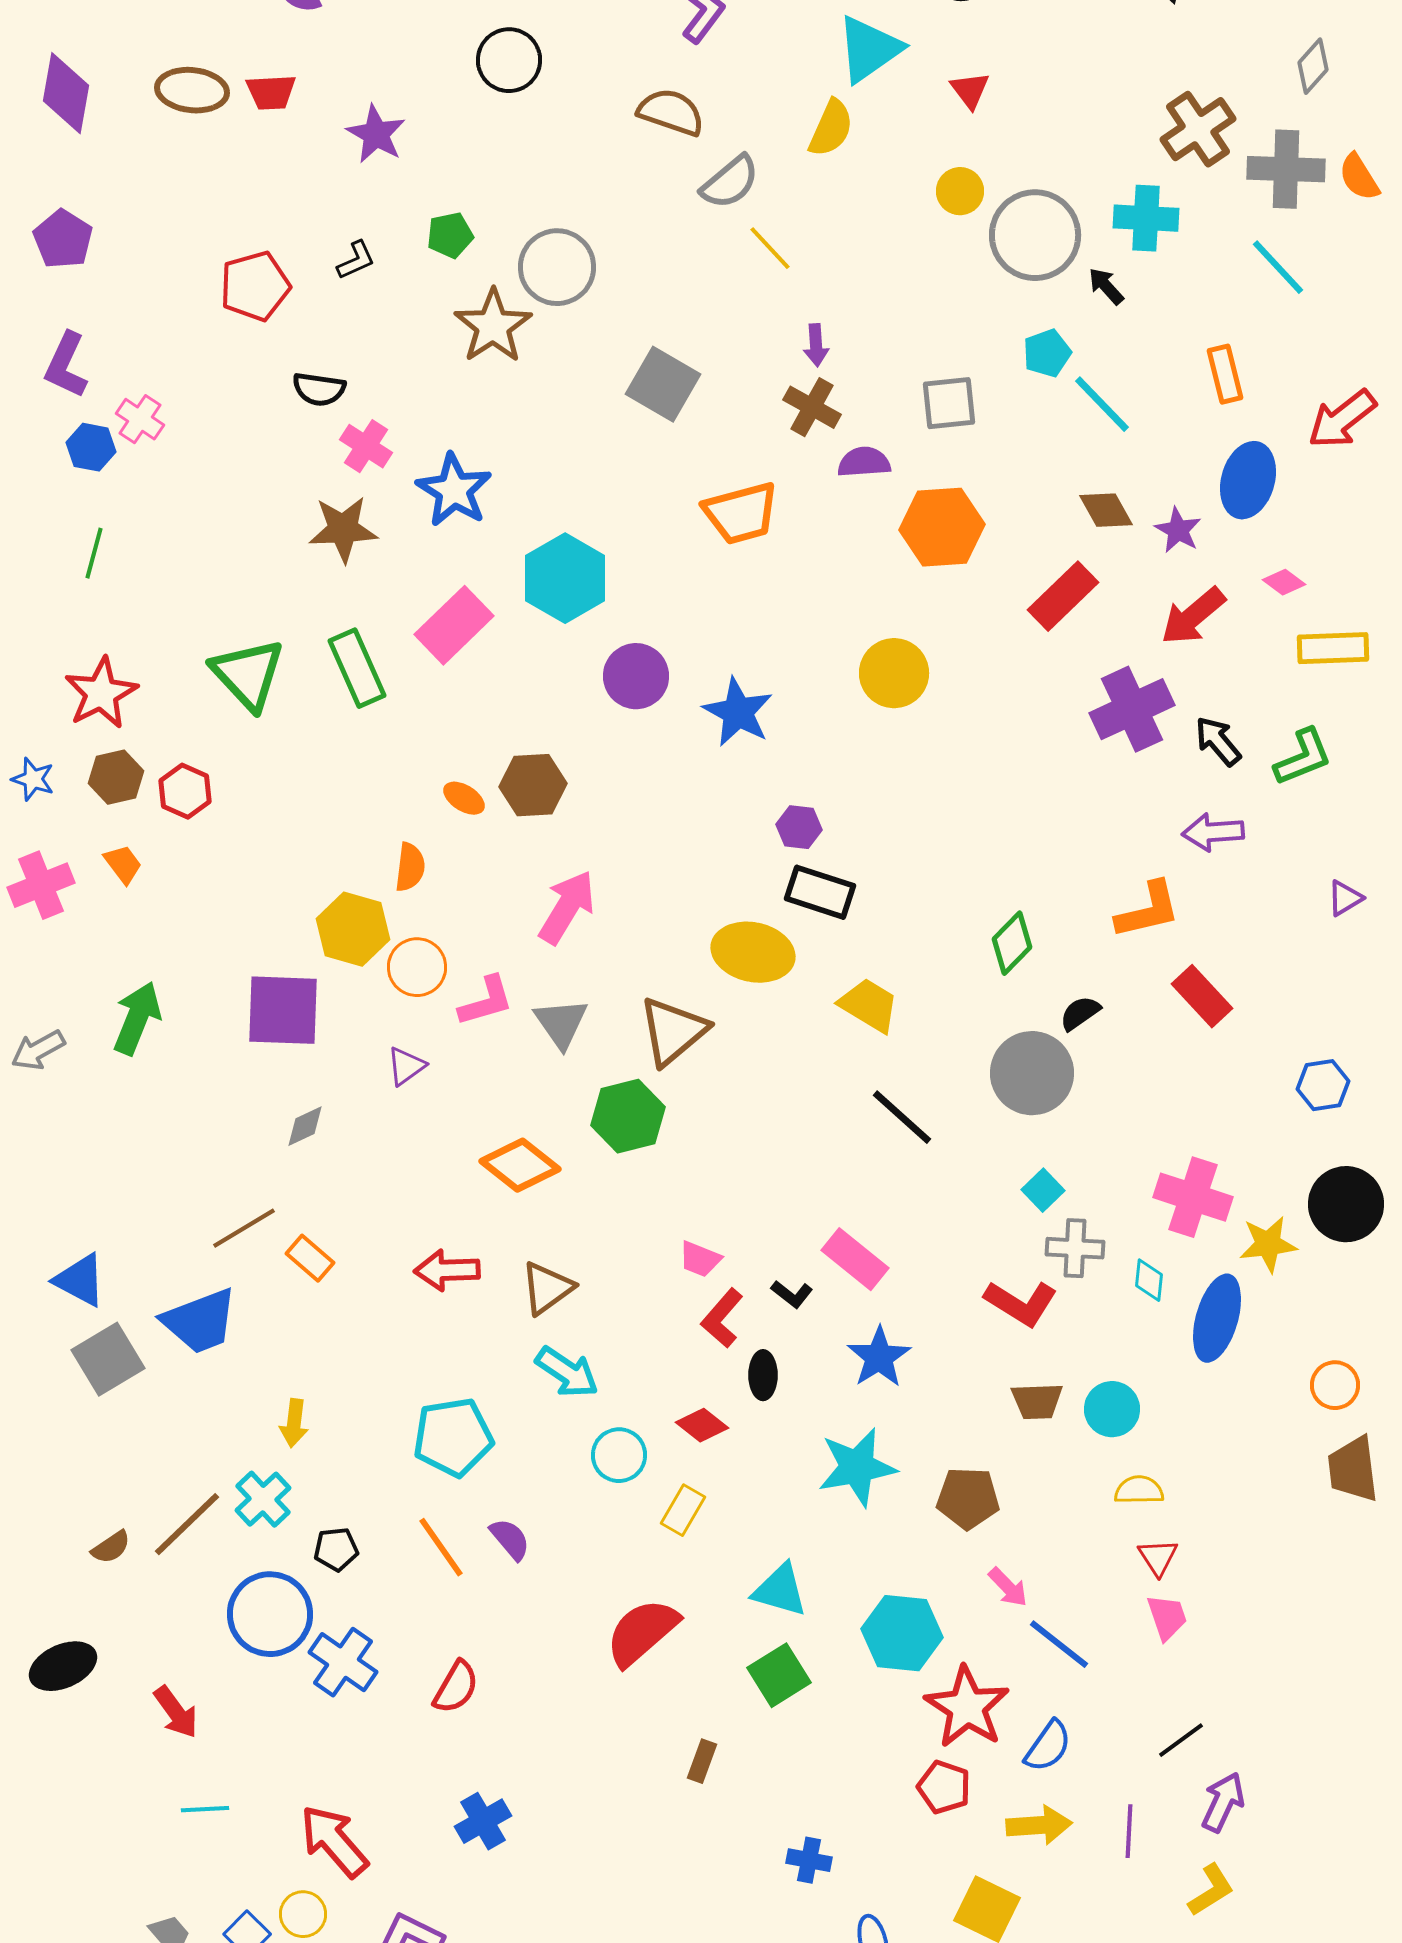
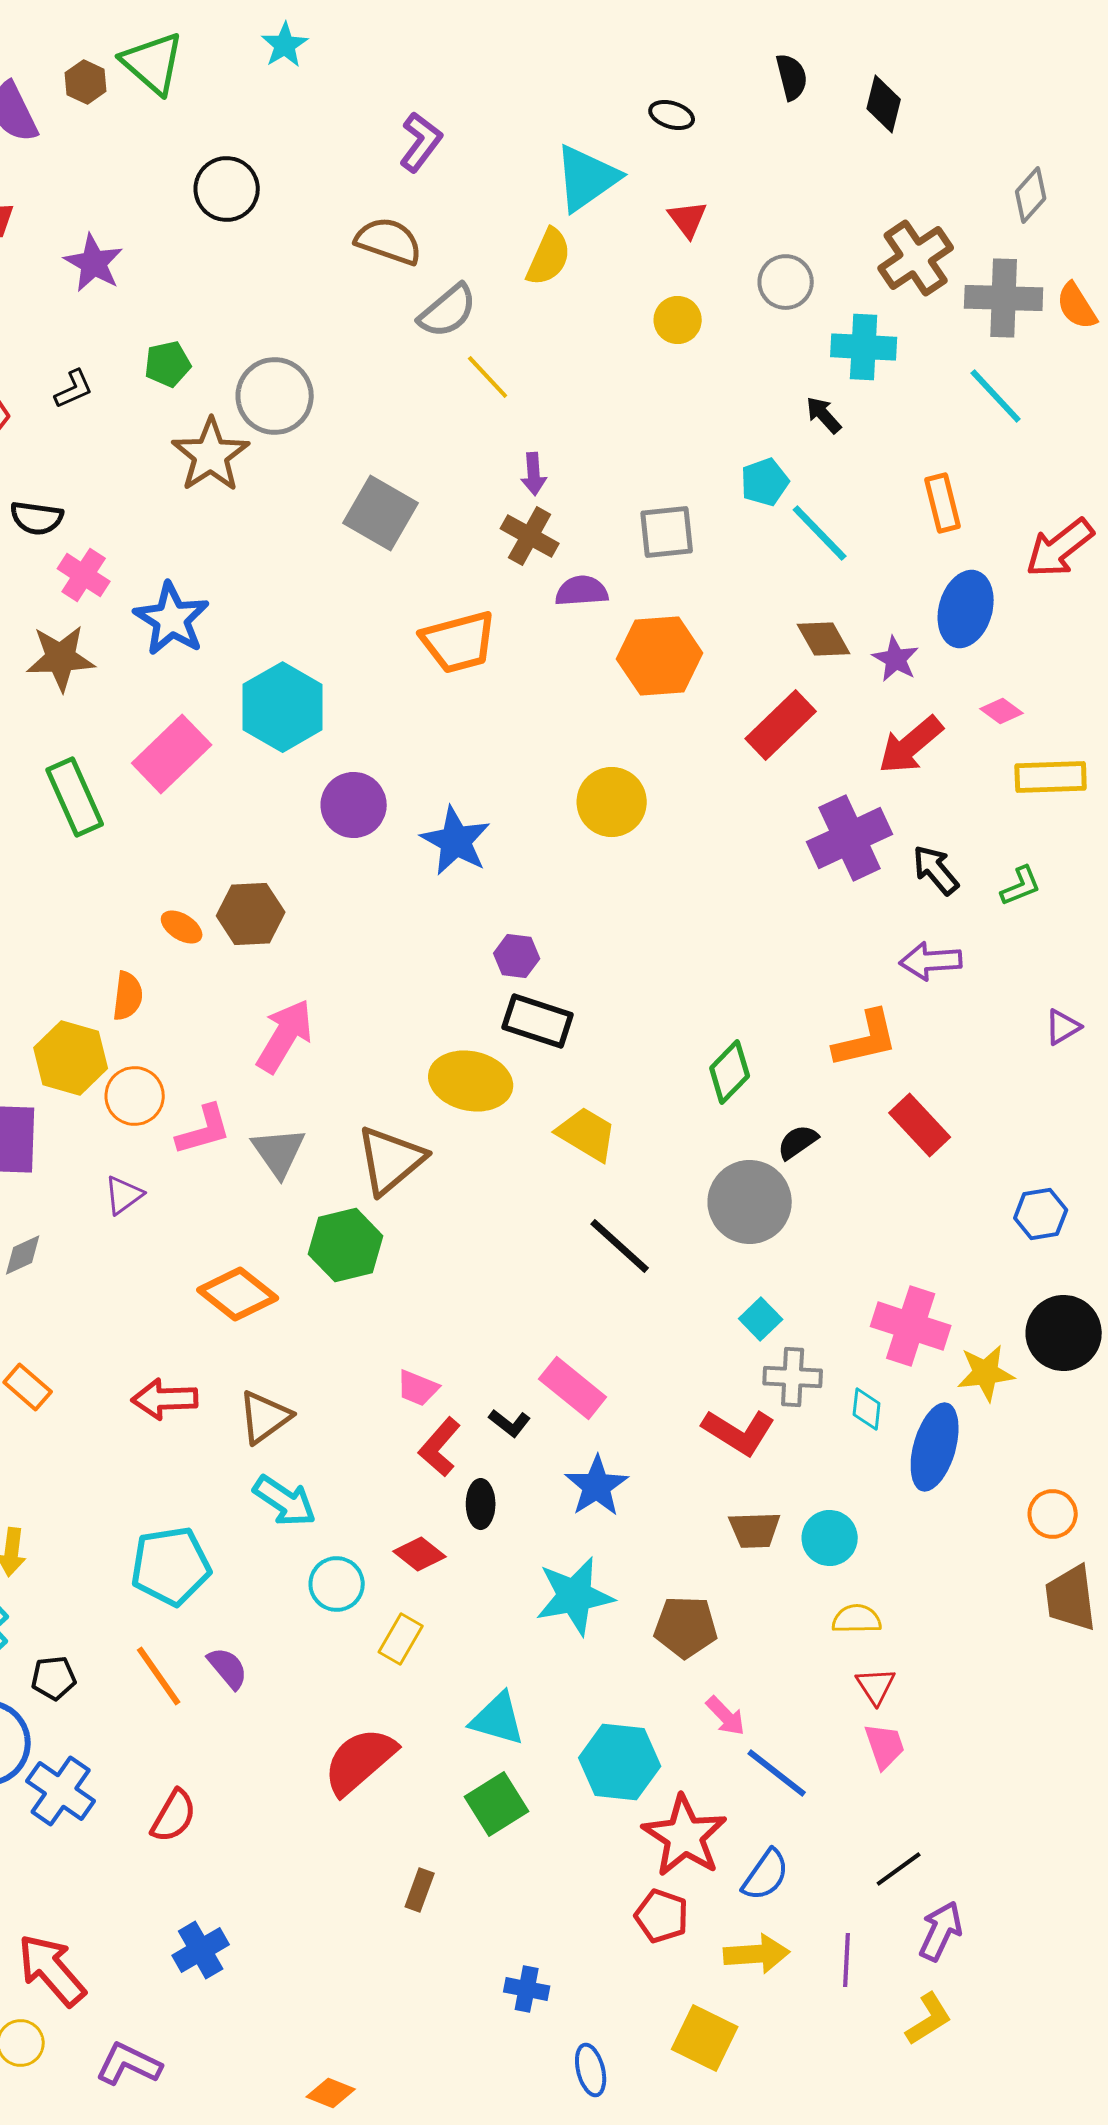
gray circle: (1035, 235) -> (786, 282), moved, size x0.6
green L-shape: (1303, 757) -> (1021, 886), size x0.7

